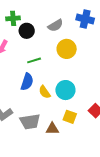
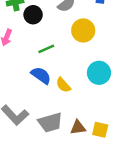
blue semicircle: (27, 82) -> (41, 75), turned -66
cyan circle: (65, 90) -> (99, 73), moved
yellow square: (70, 117) -> (100, 130), moved

